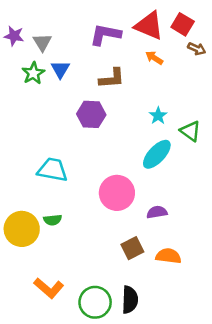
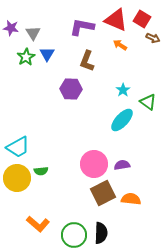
brown L-shape: (112, 78) -> (87, 61), turned 115
cyan trapezoid: (53, 170) -> (18, 147), moved, turned 140
pink circle: (117, 193) -> (94, 164), moved
brown square: (132, 248) -> (103, 193), size x1.4

